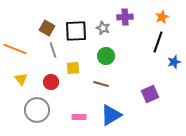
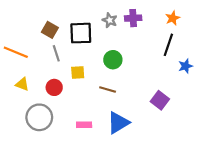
gray star: (103, 28) -> (110, 20), moved
yellow triangle: (21, 79) -> (22, 84), turned -32
purple square: (150, 94) -> (160, 100), turned -30

